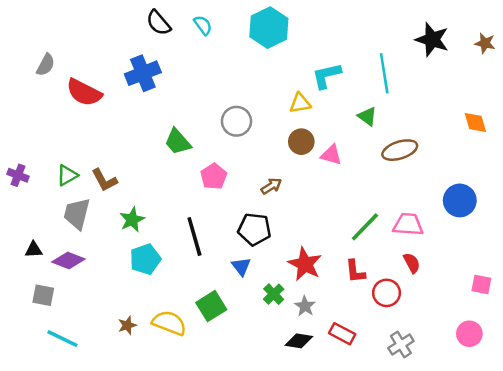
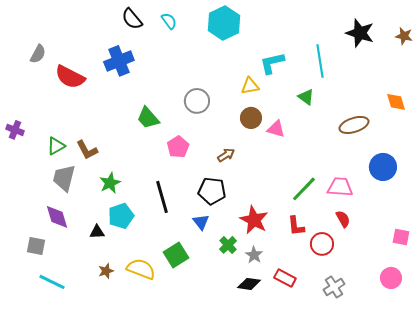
brown ellipse: (400, 150) -> (354, 125), moved
purple cross: (18, 175) -> (15, 130), moved
black triangle: (34, 250) -> (97, 232), moved
purple diamond: (68, 260) -> (57, 217), turned 52

